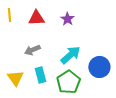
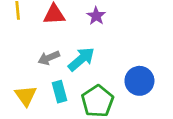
cyan arrow: (70, 55) -> (81, 59), moved

